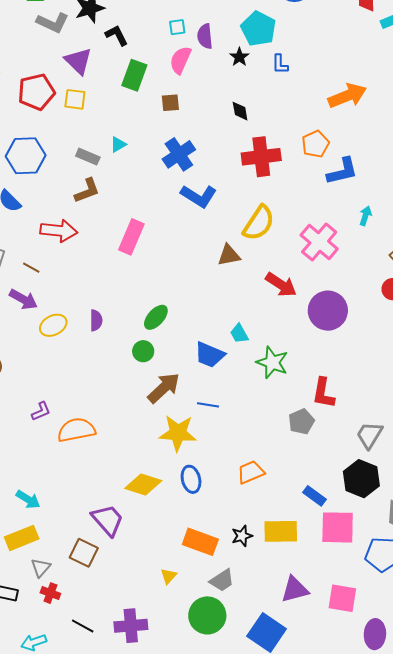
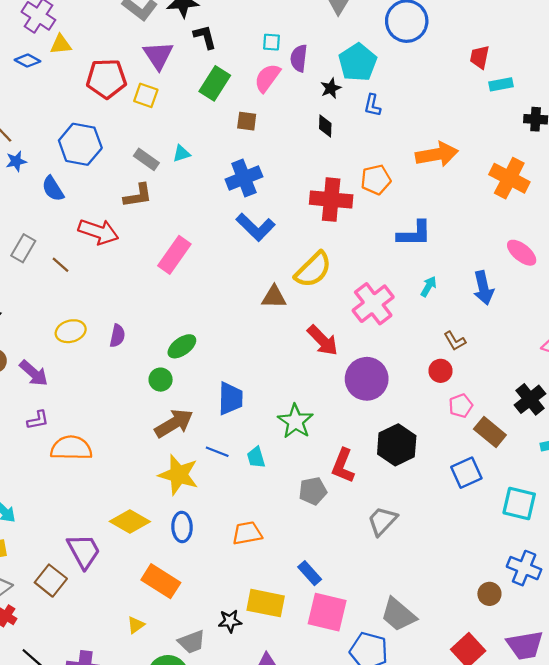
black diamond: (240, 111) -> (325, 126), moved
orange pentagon: (315, 144) -> (376, 180), moved
purple arrow: (23, 299) -> (34, 373), moved
cyan trapezoid: (239, 334) -> (256, 457), moved
blue trapezoid: (210, 355) -> (230, 399), turned -124
black hexagon: (361, 479) -> (397, 445), moved
black star: (242, 536) -> (230, 621), moved
orange rectangle: (200, 542) -> (161, 581), moved

